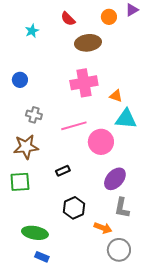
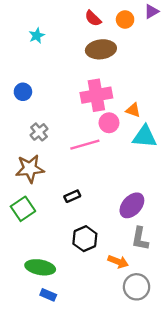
red semicircle: (68, 19) -> (93, 18), moved
gray cross: (34, 115) -> (39, 132), turned 35
pink circle: (101, 142) -> (109, 123), moved, size x0.7
green square: (20, 182) -> (23, 209), turned -30

